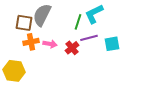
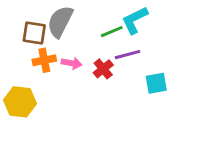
green line: (78, 22) -> (112, 32), turned 49
cyan square: (112, 44) -> (156, 83), moved

